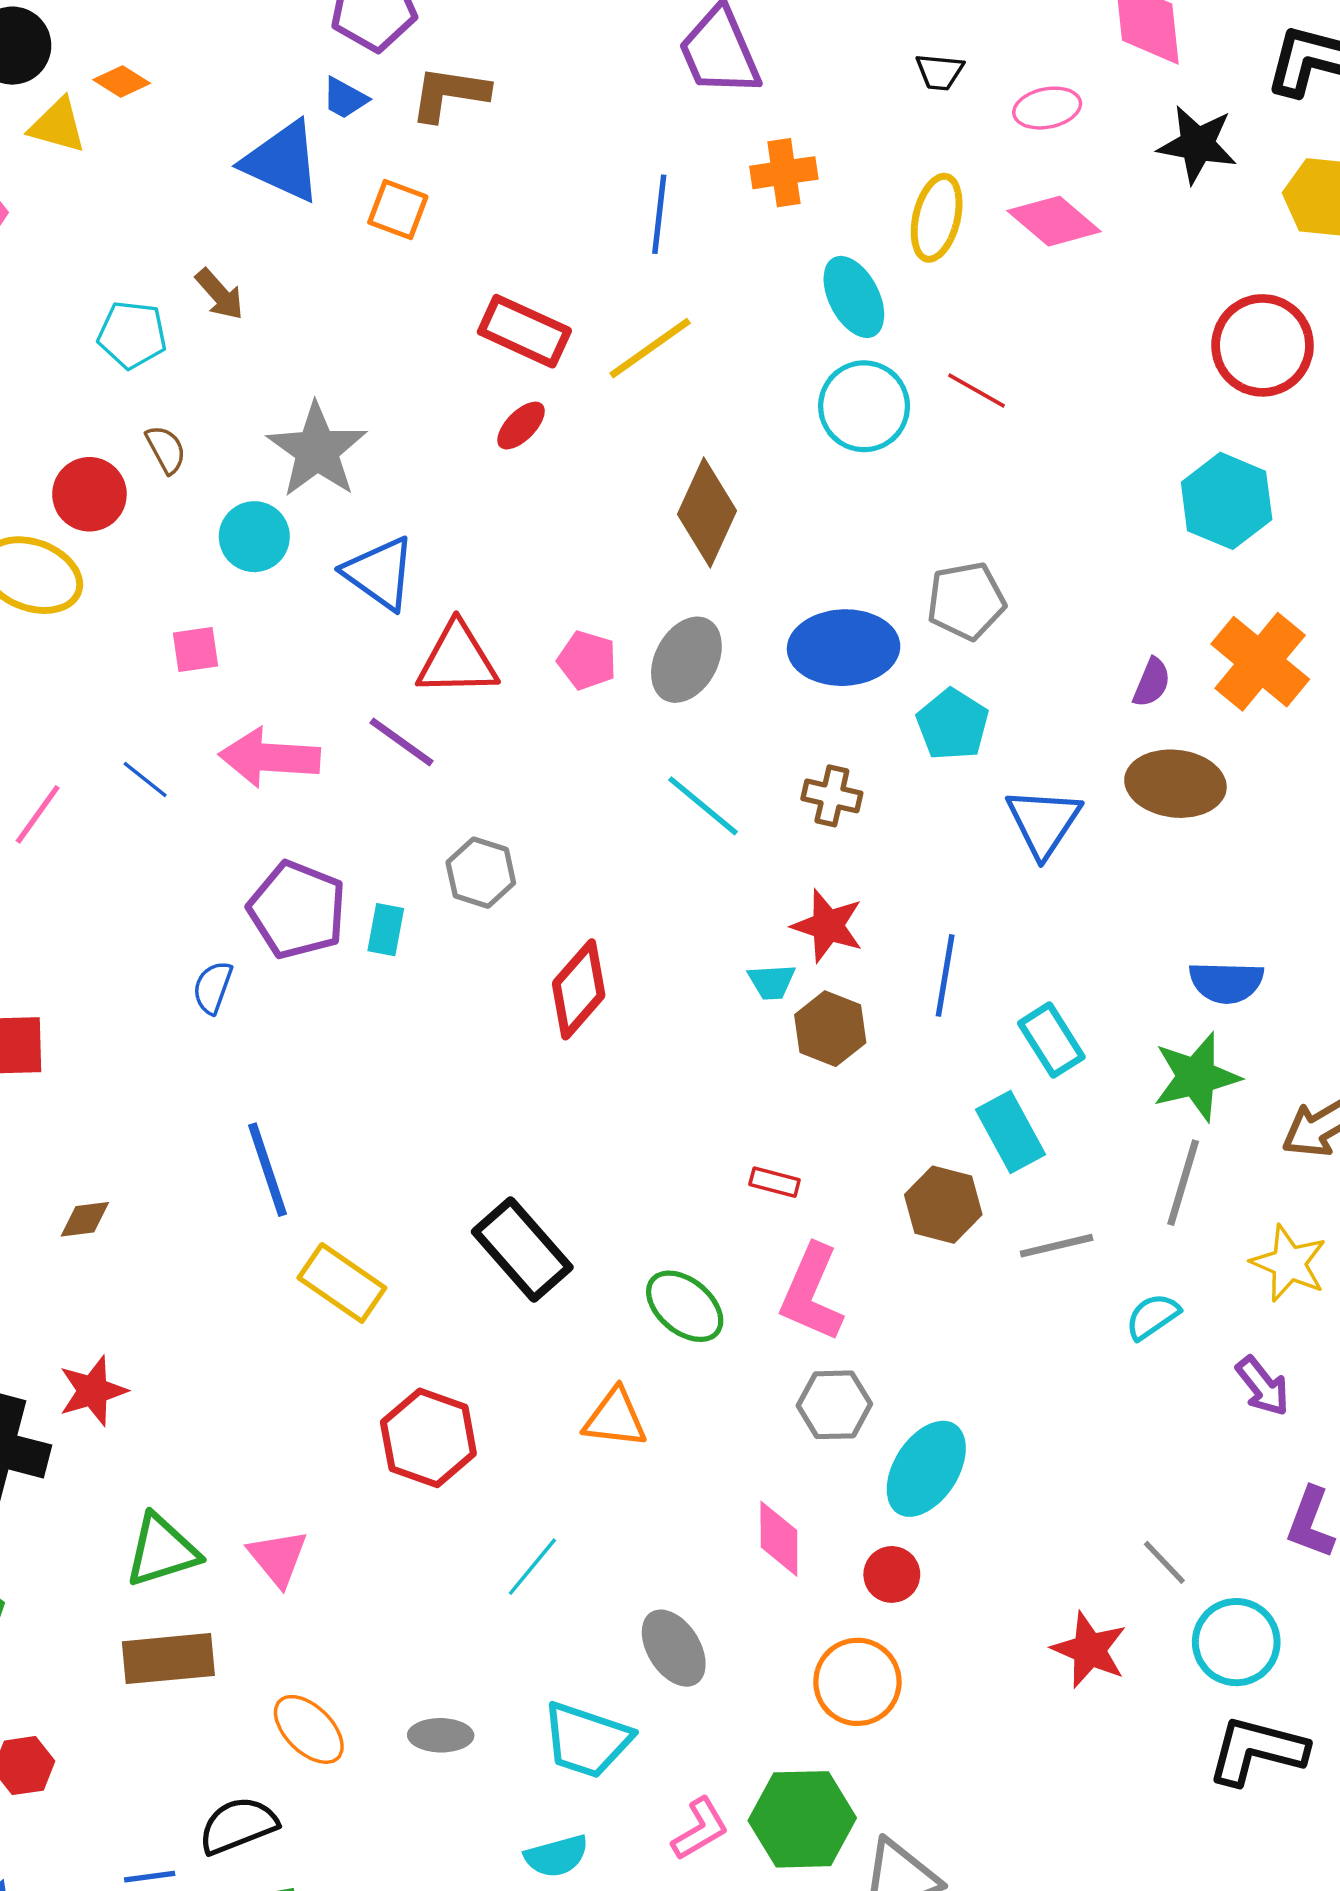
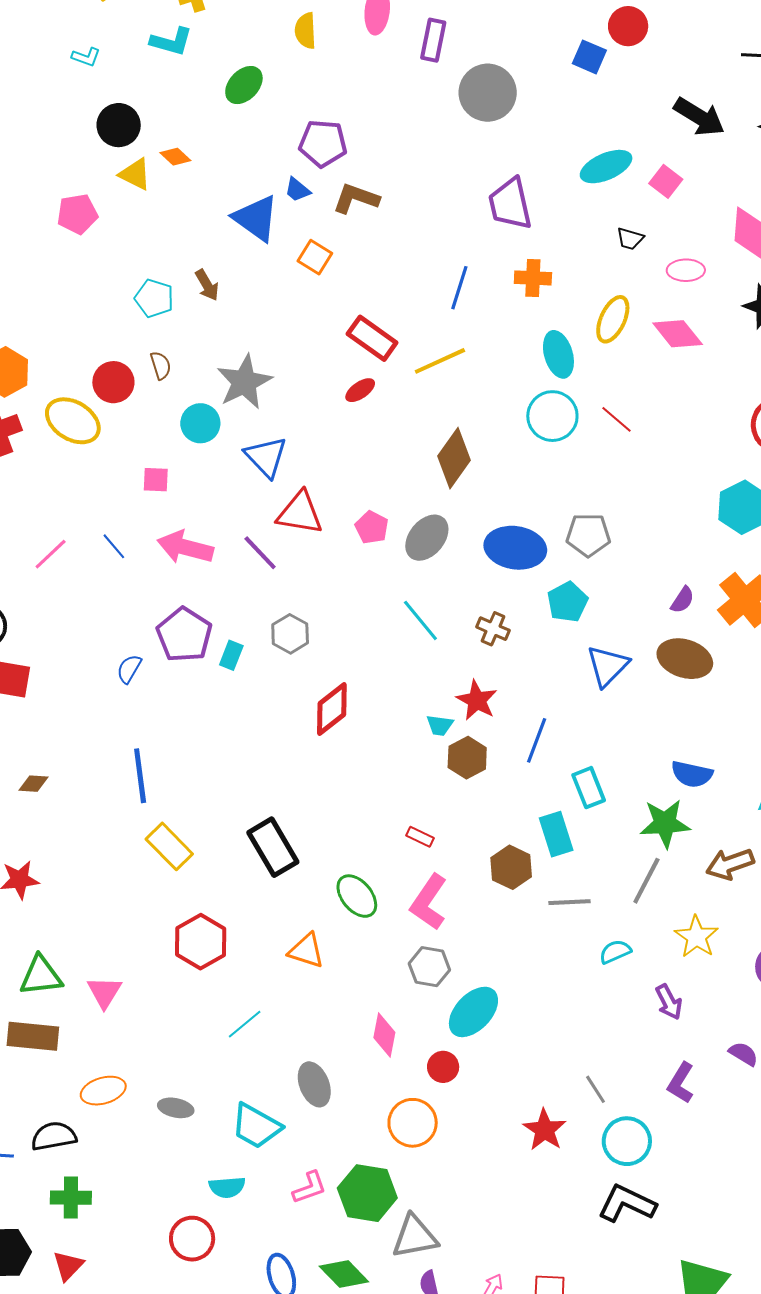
orange ellipse: (309, 1729) -> (103, 1091), turned -72

